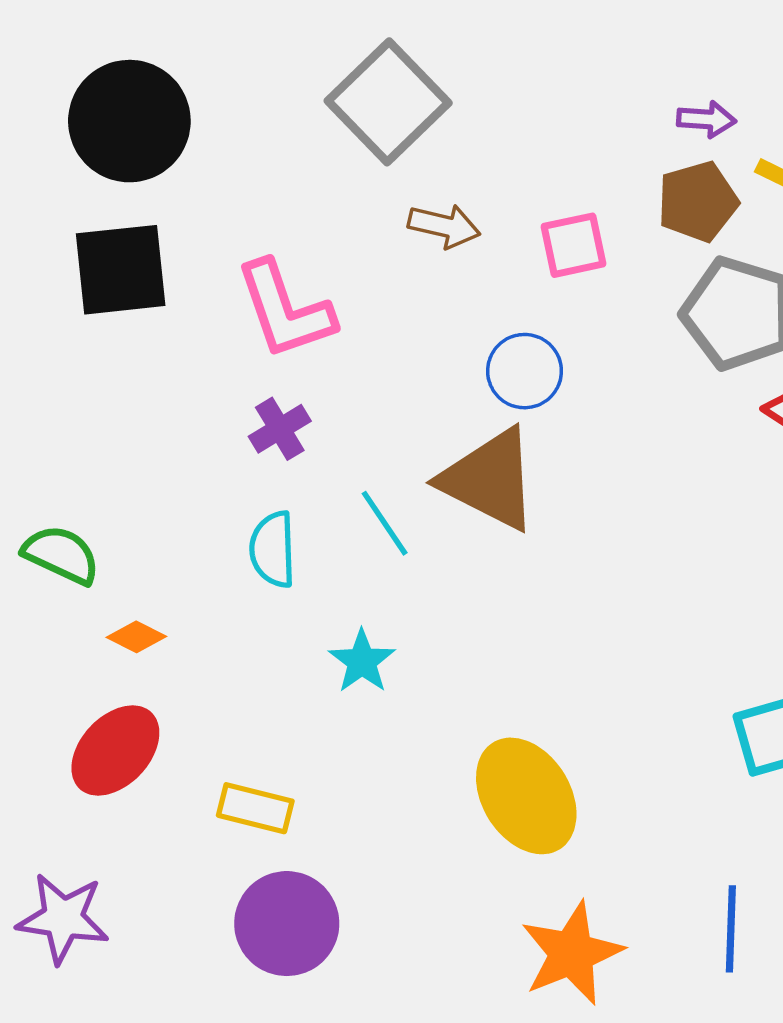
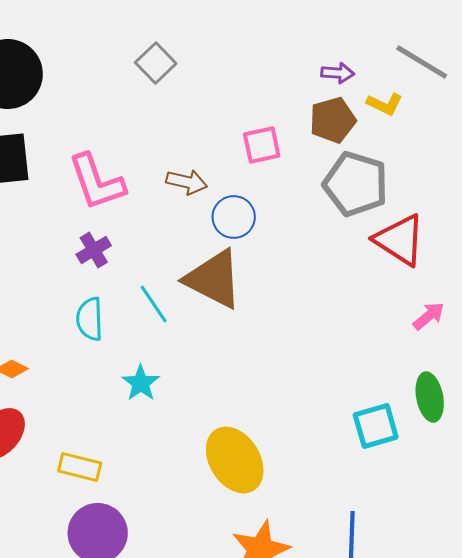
gray square: (388, 102) -> (156, 63), size x0.6
brown arrow: (444, 226) -> (187, 182), moved

